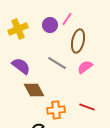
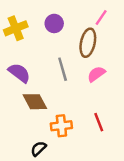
pink line: (67, 19) -> (101, 17), moved
gray line: (57, 63) -> (63, 69), turned 42
red line: (87, 107) -> (99, 122), turned 49

